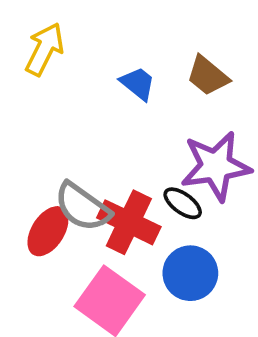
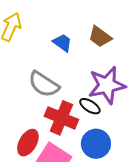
gray semicircle: (82, 207) -> (44, 84), moved
red ellipse: (48, 231) -> (28, 143), moved

